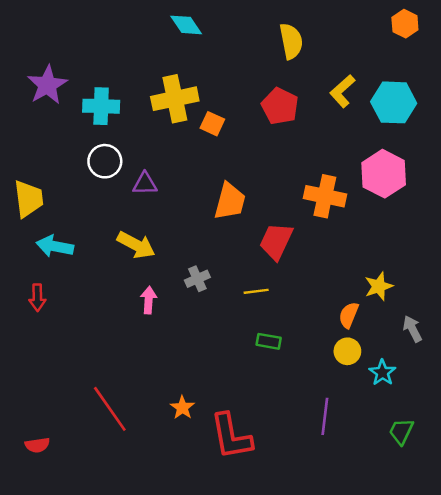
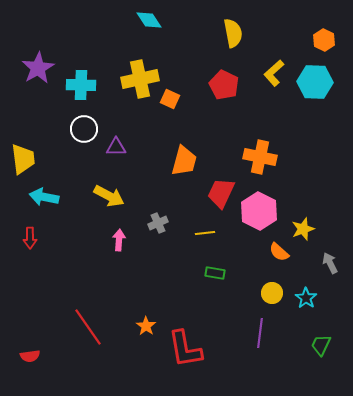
orange hexagon: (405, 24) -> (324, 40), moved
pink hexagon: (384, 174) -> (259, 211), moved
orange semicircle: (349, 315) -> (279, 252), turned -70
yellow circle: (347, 351) -> (272, 293), moved

